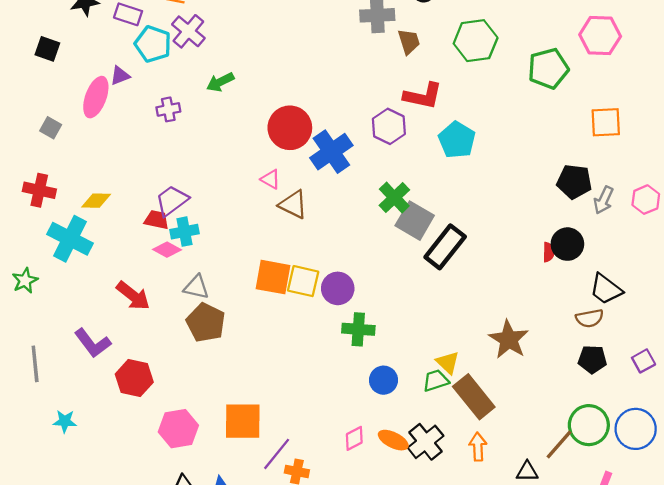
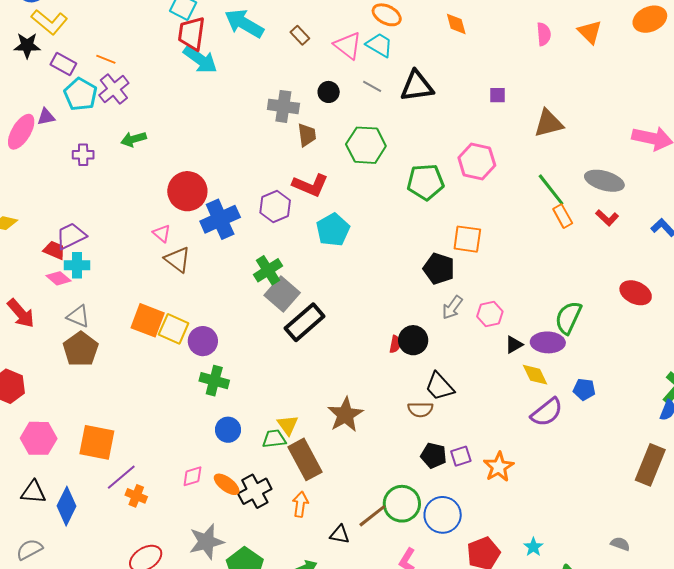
black pentagon: (574, 182) -> (439, 269), moved
black pentagon: (592, 359) -> (434, 455), moved

